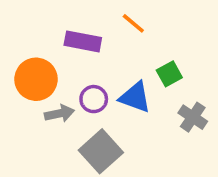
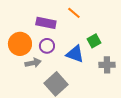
purple circle: (94, 99) -> (47, 46), moved
gray cross: (193, 117) -> (107, 65), turned -35

